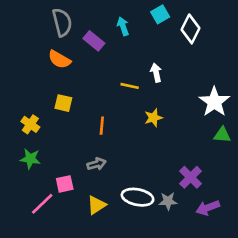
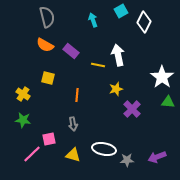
purple rectangle: (94, 41) -> (71, 51), moved
white arrow: (156, 73) -> (118, 55), size x1.5
gray arrow: (96, 164) -> (73, 124), turned 96
purple cross: (191, 177) -> (132, 109), moved
gray star: (168, 201) -> (127, 160), moved
yellow triangle: (96, 205) -> (73, 155), turned 49

